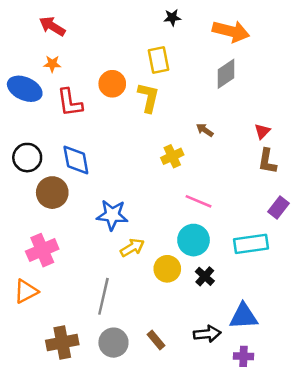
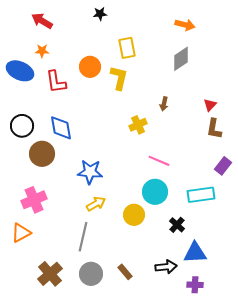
black star: (172, 17) -> (100, 14), moved
orange arrow: (231, 31) -> (185, 25), size x0.7
brown arrow: (205, 130) -> (164, 104), turned -112
yellow arrow: (132, 248) -> (96, 204), moved
black cross: (205, 276) -> (177, 225), moved
brown cross: (62, 343) -> (50, 274), turned -30

